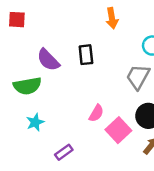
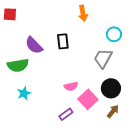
pink semicircle: (96, 113) -> (71, 86), turned 48
purple rectangle: (64, 152) -> (66, 114), moved

